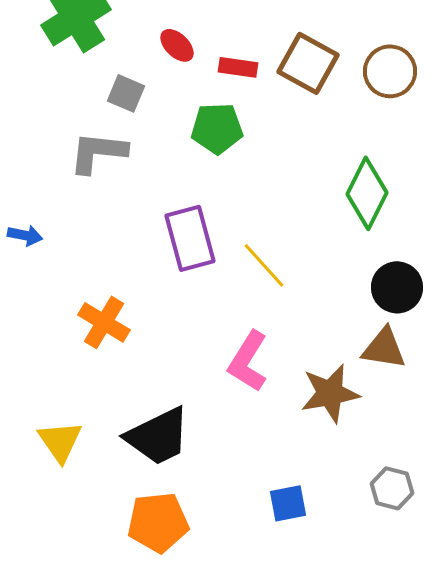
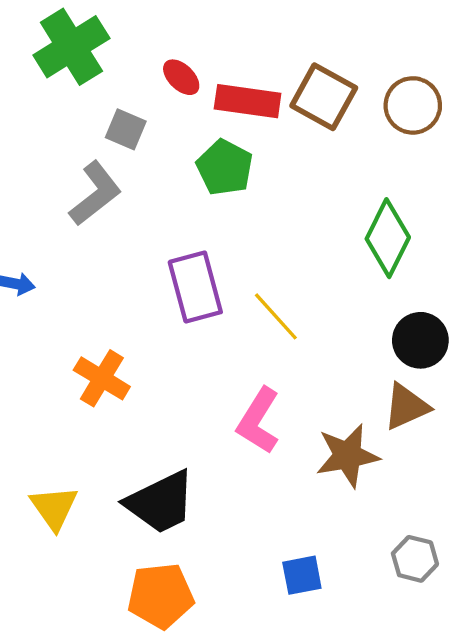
red rectangle: (238, 67) -> (248, 101), size x1.5
green pentagon: (217, 128) -> (225, 167), turned 30
gray L-shape: (98, 152) -> (95, 194), turned 136
brown triangle: (384, 348) -> (406, 407), turned -33

